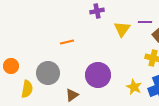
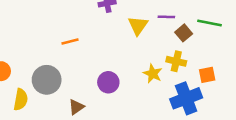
purple circle: (98, 75) -> (108, 82), size x0.7
yellow star: (134, 87) -> (153, 74), moved

